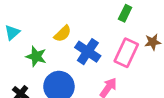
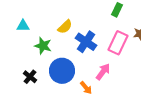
cyan triangle: (12, 32) -> (23, 26), turned 40

